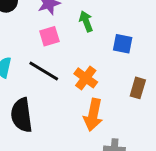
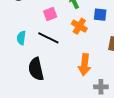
orange cross: (86, 78) -> (79, 26), moved

